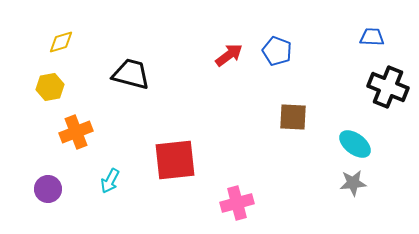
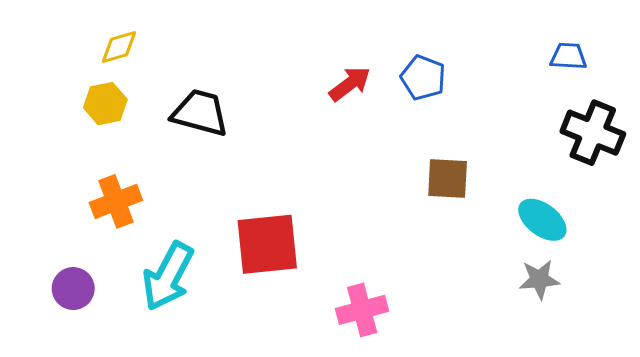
yellow diamond: (61, 42) -> (119, 47), moved
yellow hexagon: (50, 87) -> (105, 104), moved
cyan arrow: (110, 181) -> (168, 276), size x1.8

